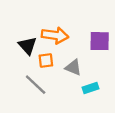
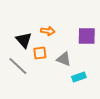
orange arrow: (55, 35) -> (48, 31), size x0.6
gray line: (36, 85) -> (18, 66), moved

